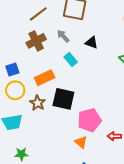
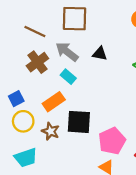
brown line: (38, 14) -> (35, 31), turned 72
gray arrow: (63, 36) -> (67, 52), size x1.5
cyan rectangle: (71, 60) -> (68, 77), moved

